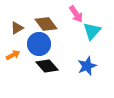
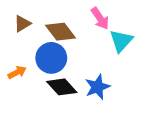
brown triangle: (17, 28) -> (22, 24), moved
blue star: (87, 66) -> (97, 87), moved

